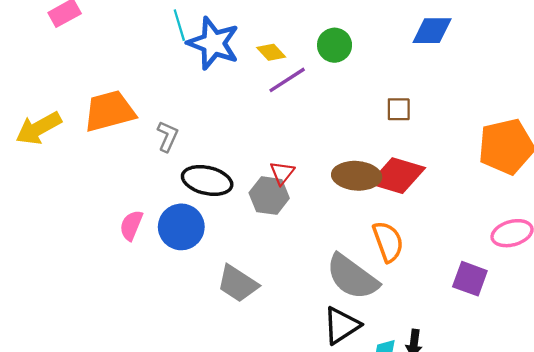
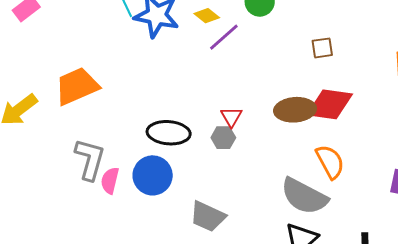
gray L-shape: (168, 136) -> (90, 159), moved, size x1.6
gray hexagon: (269, 196) -> (223, 138), size x0.7

